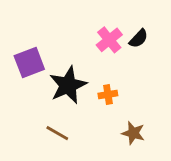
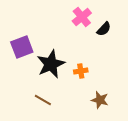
pink cross: (109, 40) -> (82, 17), moved

